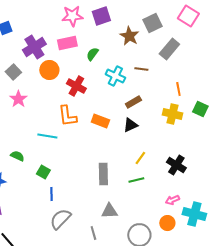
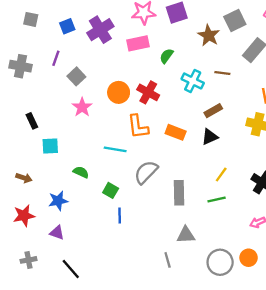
purple cross: (34, 47) -> (100, 30), moved
orange circle: (49, 70) -> (119, 92), moved
gray semicircle: (60, 219) -> (146, 172), moved
orange circle: (167, 223) -> (249, 258), moved

